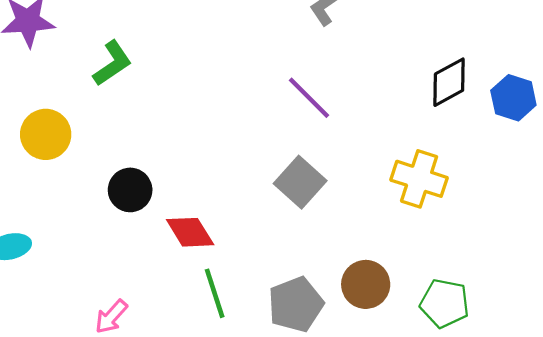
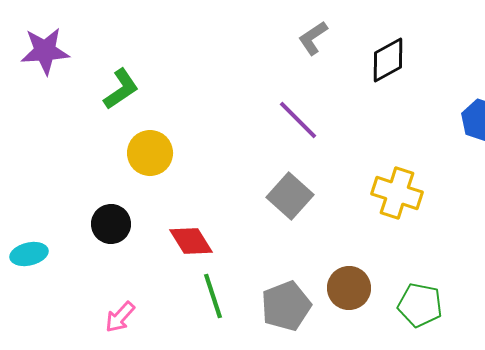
black diamond: (449, 82) -> (388, 60), moved
yellow circle: (46, 134) -> (150, 153), moved
black circle: (130, 190) -> (111, 224), moved

